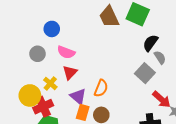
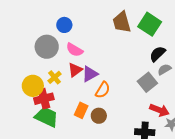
gray circle: (37, 54) -> (47, 47), size x1.5
gray semicircle: (160, 57) -> (164, 69), turned -96
purple triangle: (78, 96) -> (90, 74), moved, turned 42
red arrow: (162, 99) -> (159, 110), turned -30

